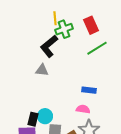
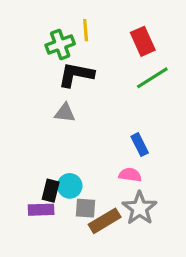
green cross: (64, 29) -> (60, 44), moved
black L-shape: (49, 46) -> (76, 75), turned 50
blue rectangle: (89, 90) -> (140, 145), turned 56

